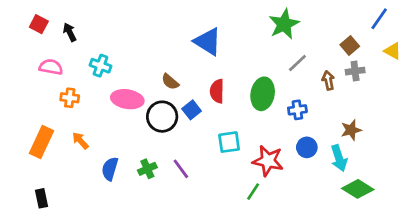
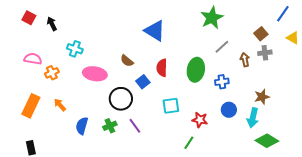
pink semicircle: (51, 67) -> (33, 59), moved
orange cross: (70, 98) -> (52, 73), turned -32
black circle: (162, 117) -> (121, 99), moved
cyan arrow: (339, 158) -> (253, 118), turned 30
red star: (268, 161) -> (200, 120), size x0.7

